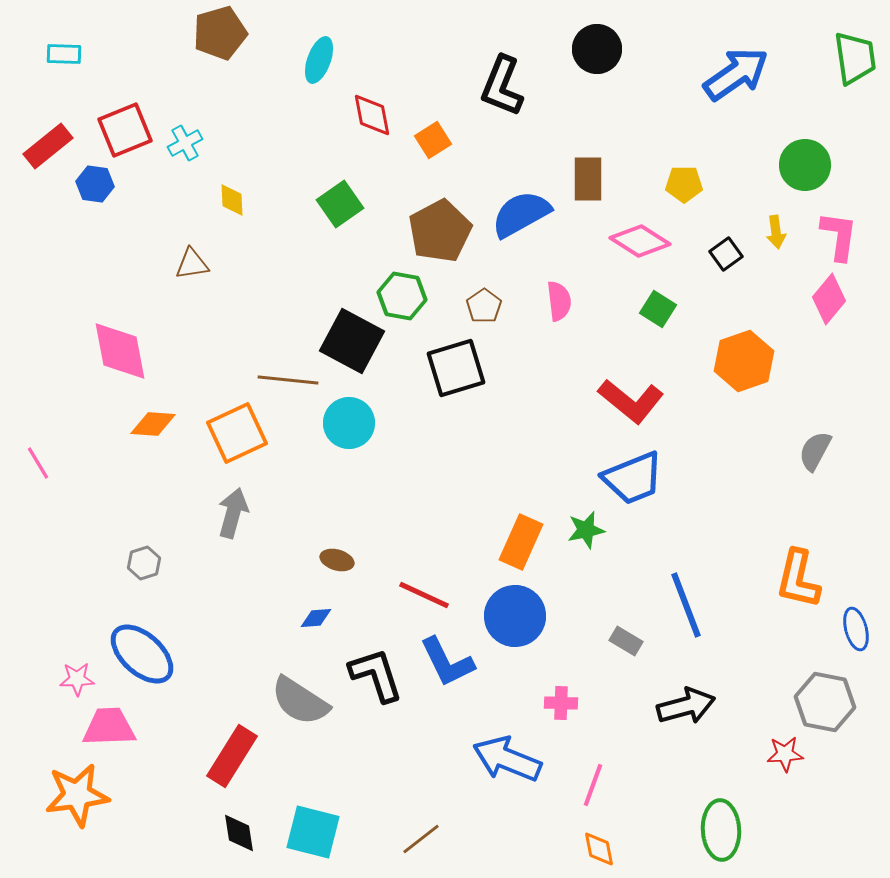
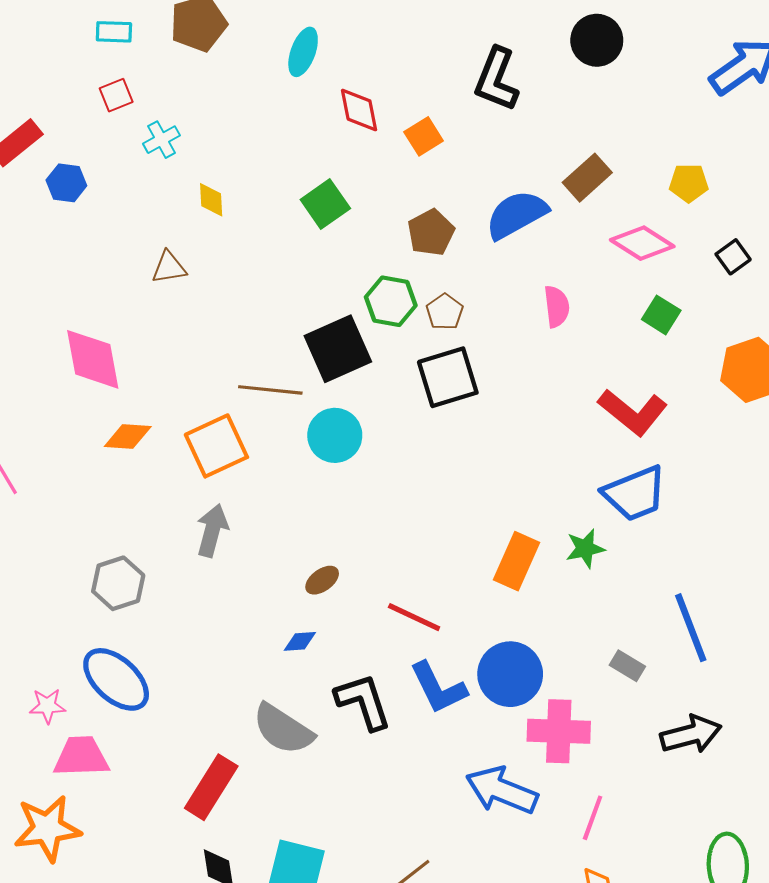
cyan rectangle: (64, 54) -> (114, 32), moved
red square: (125, 130) -> (116, 95), moved, size x0.6
brown rectangle: (588, 179) -> (587, 178), turned 48
brown pentagon: (440, 231) -> (431, 233), size x0.7
brown pentagon: (484, 306) -> (445, 312), moved
black square: (352, 341) -> (338, 349), turned 38
brown ellipse: (337, 560) -> (322, 580), turned -52
gray hexagon: (144, 563) -> (118, 583), size x1.5
blue circle: (515, 616) -> (510, 674), moved
pink cross: (561, 703) -> (559, 731), size x1.8

